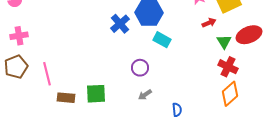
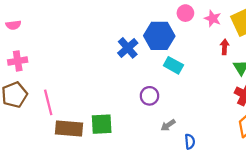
red arrow: (209, 23) -> (225, 47), turned -64
gray arrow: (145, 95) -> (168, 125), moved
brown rectangle: (66, 98) -> (69, 128), size x1.4

